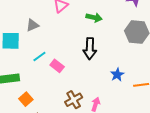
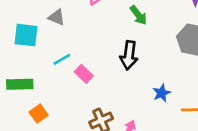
green arrow: (94, 18) -> (138, 15), turned 35
gray triangle: (32, 25) -> (57, 17), turned 40

